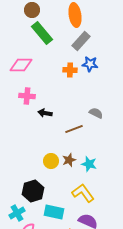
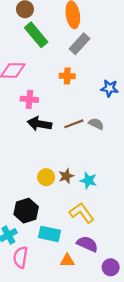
blue star: (90, 64) -> (110, 88), moved
pink cross: (27, 96) -> (29, 99), moved
black arrow: (45, 113) -> (39, 124), size x1.5
brown line: (74, 129) -> (74, 124), moved

